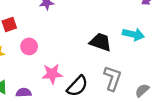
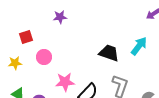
cyan arrow: (133, 34) -> (139, 46), turned -66

